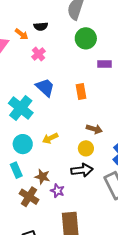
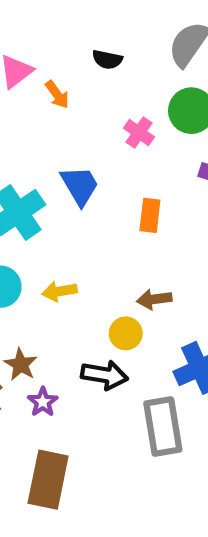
orange arrow: (22, 34) -> (57, 95), moved
pink cross: (38, 54) -> (139, 133), moved, turned -32
brown arrow: (94, 129) -> (154, 299), turned 140

